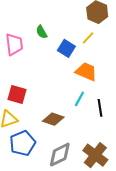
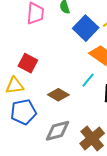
blue square: (66, 48) -> (86, 28), size x1.4

